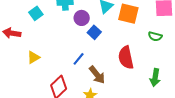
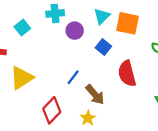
blue square: (94, 32) -> (103, 47), moved
yellow triangle: (33, 57) -> (22, 78), size x1.6

